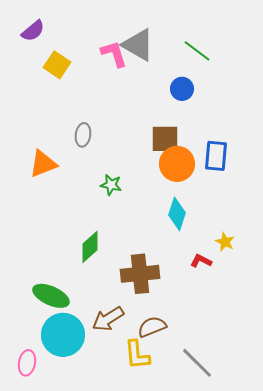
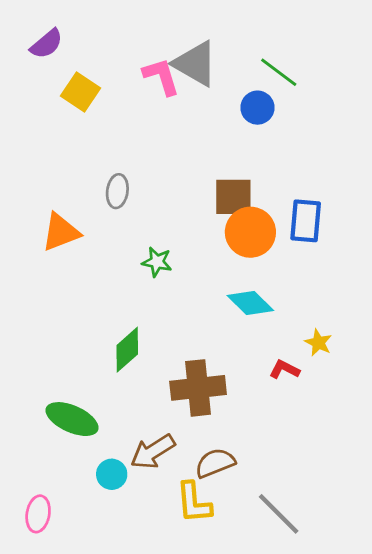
blue circle: (182, 89) -> (257, 108), moved
cyan diamond: (177, 214) -> (250, 303), turned -64
cyan circle: (63, 335) -> (112, 474), moved, size x0.5

